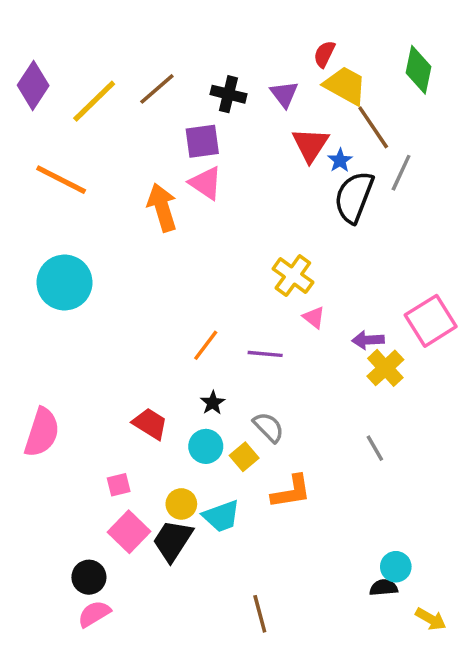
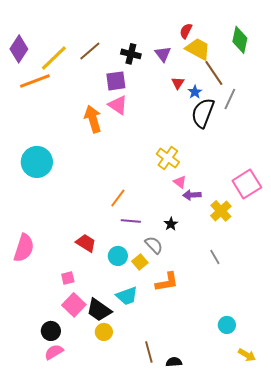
red triangle: (310, 145) -> (178, 83), size x0.6
orange line: (61, 180) -> (35, 81), moved, turned -48
purple arrow: (368, 340) -> (192, 195), moved
purple line: (265, 354) -> (131, 221), moved
black star: (213, 403) -> (171, 224), moved
yellow circle: (181, 504) -> (104, 332), moved
black trapezoid: (173, 541) -> (99, 310), turned -88
black semicircle: (384, 588) -> (174, 362), moved

